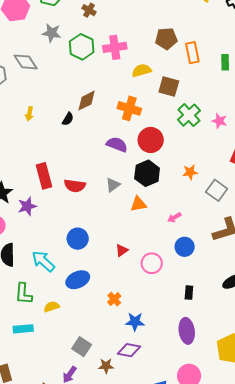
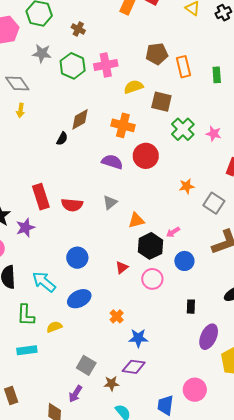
yellow arrow: (29, 114) -> (20, 110), moved
black hexagon: (147, 173) -> (150, 246), moved
purple ellipse: (187, 331) -> (209, 337), moved, turned 35

